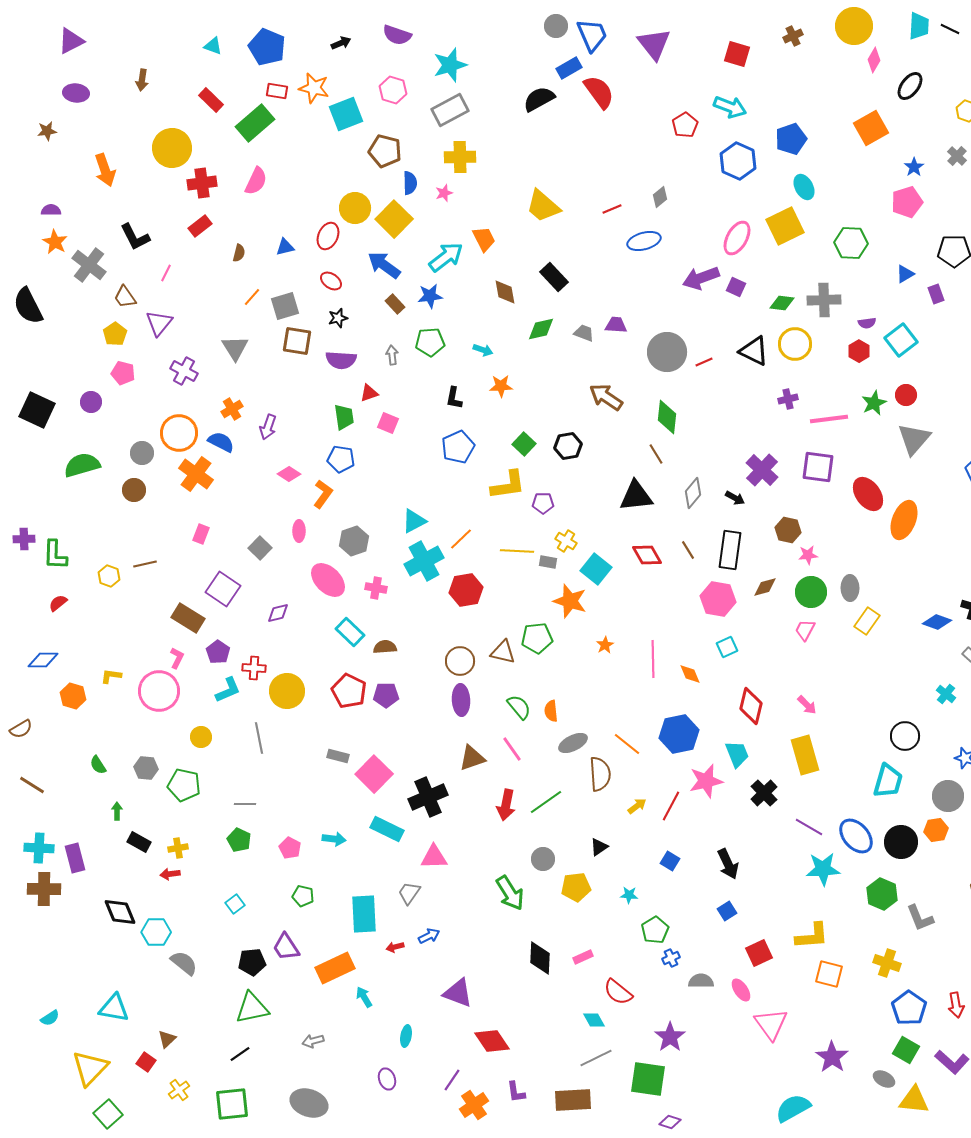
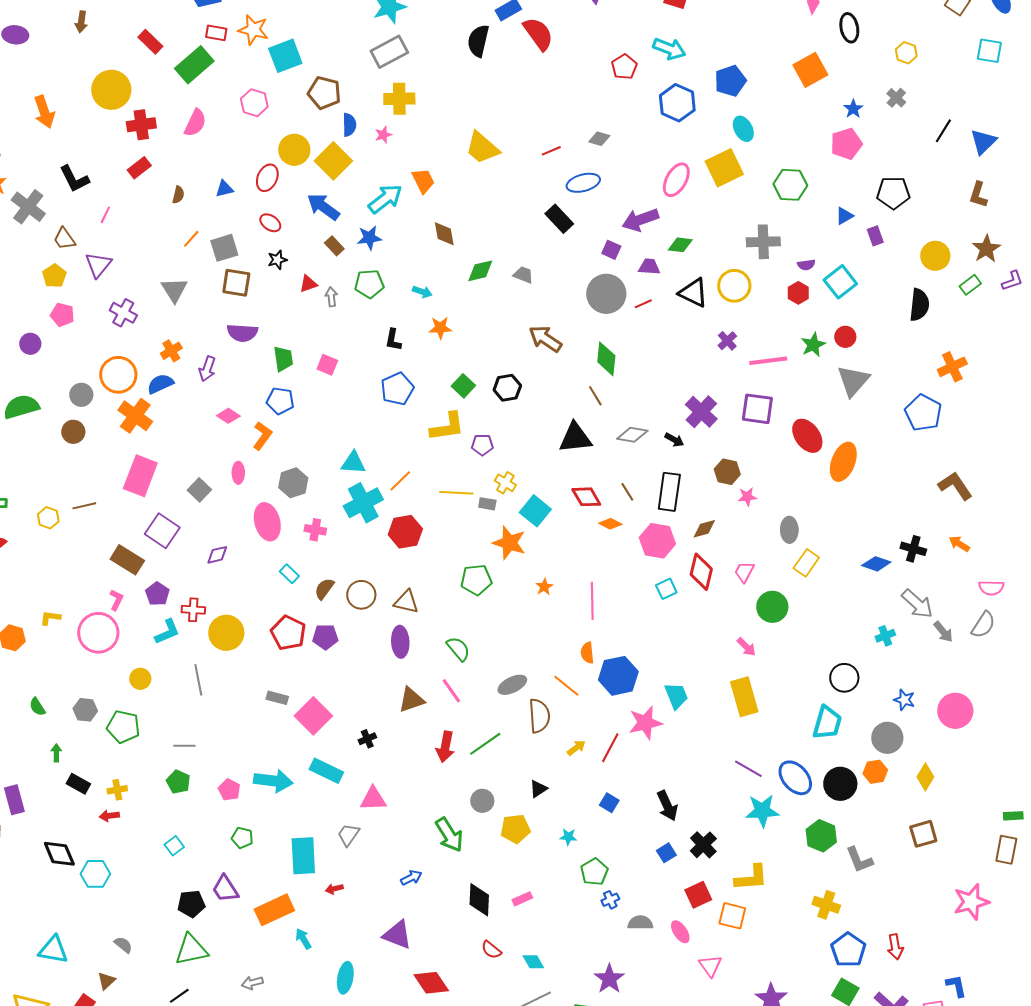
black ellipse: (910, 86) -> (849, 28), turned -48
pink hexagon: (393, 90) -> (254, 103), moved
black semicircle: (539, 99) -> (478, 41), turned -48
gray diamond: (660, 197) -> (599, 139), turned 55
black rectangle: (554, 277) -> (559, 219), moved
purple square: (736, 287) -> (611, 250), moved
green diamond: (782, 303) -> (680, 245), moved
purple trapezoid: (616, 325) -> (649, 267), moved
purple semicircle: (341, 360) -> (242, 333), moved
red triangle: (369, 393) -> (308, 284), moved
purple cross: (788, 399) -> (727, 341), turned -30
blue semicircle: (221, 442) -> (160, 384), turned -52
gray diamond: (693, 493) -> (632, 435), turned 60
cyan triangle: (414, 521) -> (353, 463), turned 32
pink rectangle: (201, 534) -> (140, 476), size x2.0
pink ellipse: (328, 580) -> (267, 522), turned 30
green circle: (811, 592) -> (772, 607), moved
cyan rectangle: (350, 632) -> (289, 574), size x0.7
brown semicircle: (385, 647) -> (324, 589), turned -50
brown triangle: (503, 652) -> (406, 602), moved
brown circle: (460, 661) -> (361, 595), moved
orange diamond: (690, 674) -> (610, 524), moved, turned -40
cyan cross: (946, 694) -> (885, 636), turned 30
red diamond: (751, 706) -> (701, 572), moved
orange semicircle: (551, 711) -> (587, 653), moved
black cross: (764, 793) -> (703, 845), moved
black cross: (428, 797) -> (367, 739), size x0.5
cyan arrow: (334, 839) -> (273, 781), size x1.6
blue arrow: (429, 936) -> (411, 878), moved
gray semicircle: (184, 963) -> (123, 945), moved, size x0.7
orange square: (829, 974) -> (732, 916), moved
red semicircle: (618, 992) -> (491, 950), moved, size x0.7
pink triangle: (771, 1024) -> (710, 966), size x0.7
cyan ellipse: (406, 1036) -> (345, 978), size x1.4

